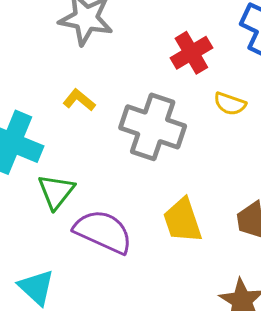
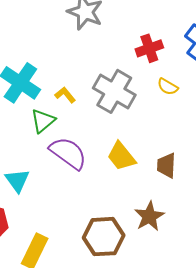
yellow L-shape: (79, 100) -> (65, 95), moved
yellow trapezoid: (182, 220) -> (121, 156), turned -32

